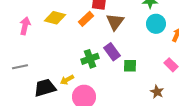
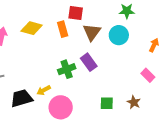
orange rectangle: (86, 19) -> (63, 29), turned -63
cyan circle: (156, 24) -> (119, 35), moved
green square: (130, 66) -> (107, 103), moved

